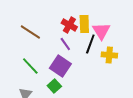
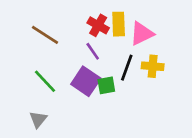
pink triangle: (101, 31) -> (142, 34), turned 36
black line: (90, 44) -> (127, 68), moved
green square: (54, 86) -> (106, 85), moved, turned 32

